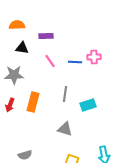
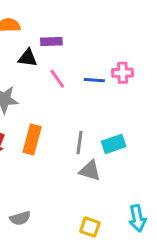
black triangle: (22, 48) -> (28, 58), moved
gray line: (65, 94) -> (80, 142), moved
gray triangle: (65, 129) -> (90, 171), moved

